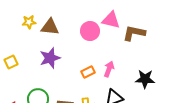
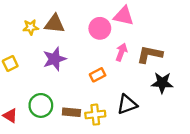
yellow star: (29, 22) -> (31, 27), moved
brown L-shape: (134, 33) -> (150, 54), moved
pink arrow: (109, 69) -> (121, 52), moved

